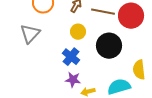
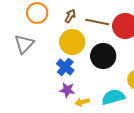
yellow circle: (78, 32) -> (72, 42), size x1.6

